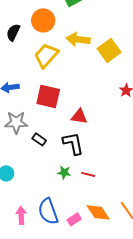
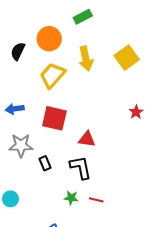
yellow arrow: (78, 39) -> (86, 59), turned -110
yellow square: (109, 50) -> (127, 58), moved
black rectangle: (39, 139) -> (45, 163), turned 32

